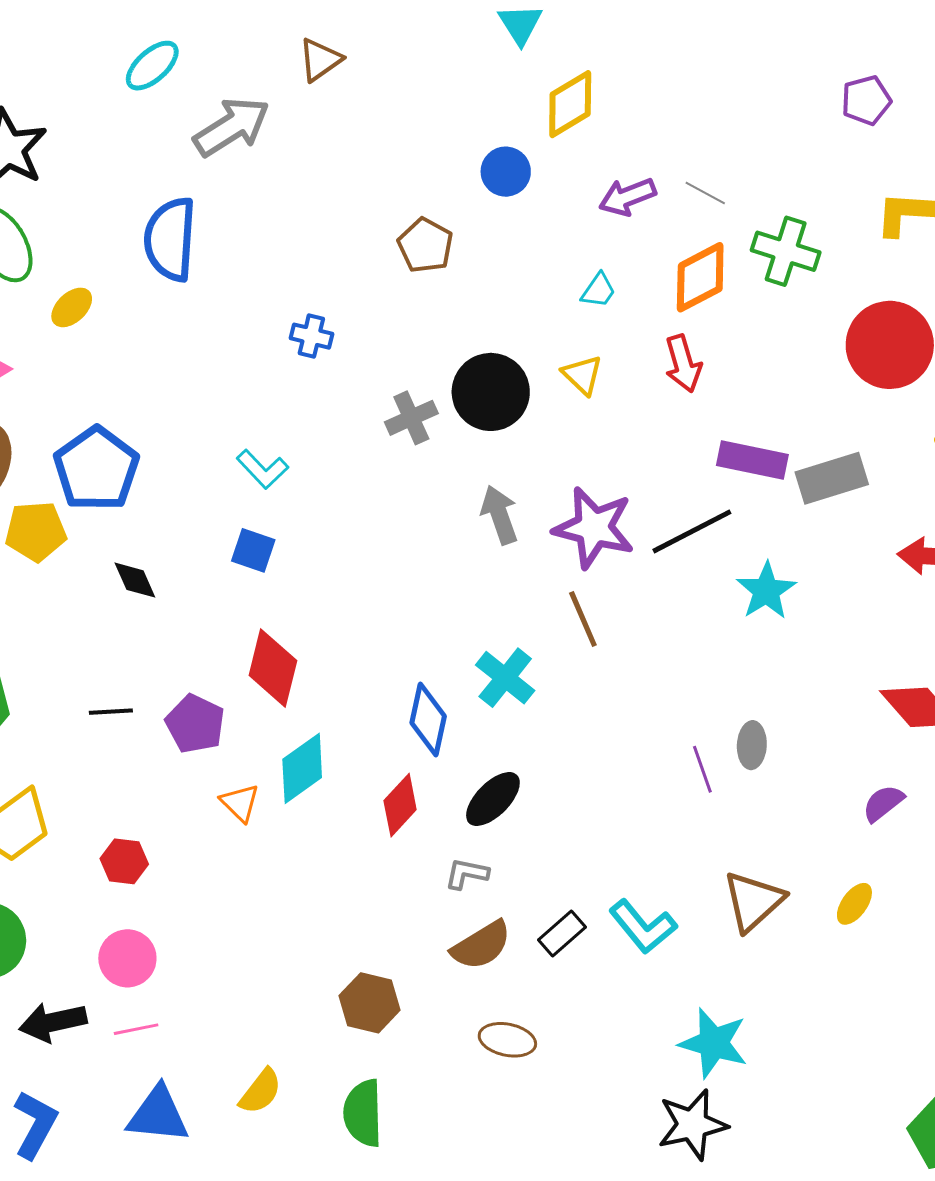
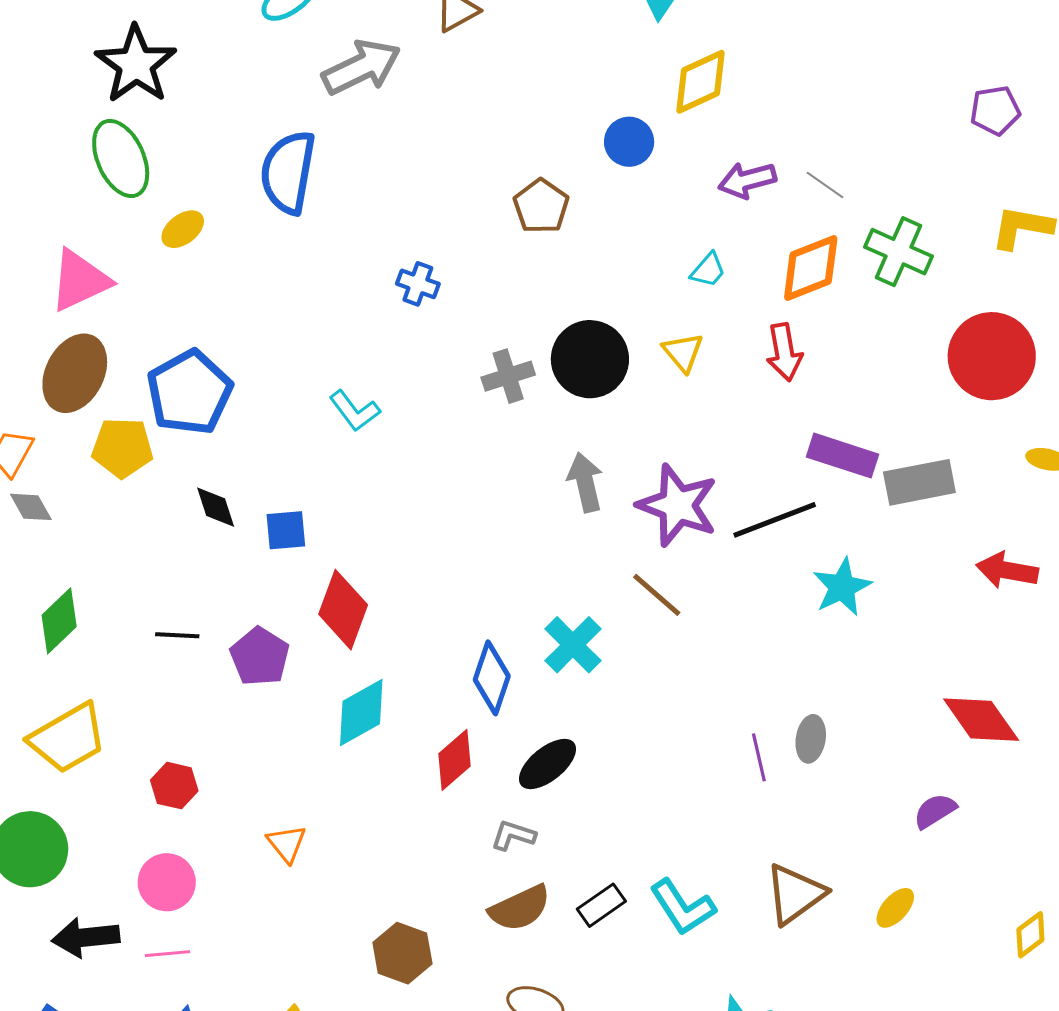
blue square: (253, 550) -> (286, 530), moved, turned -30
brown line: (583, 619) -> (657, 595), turned -32
orange triangle: (240, 803) -> (287, 844), moved

